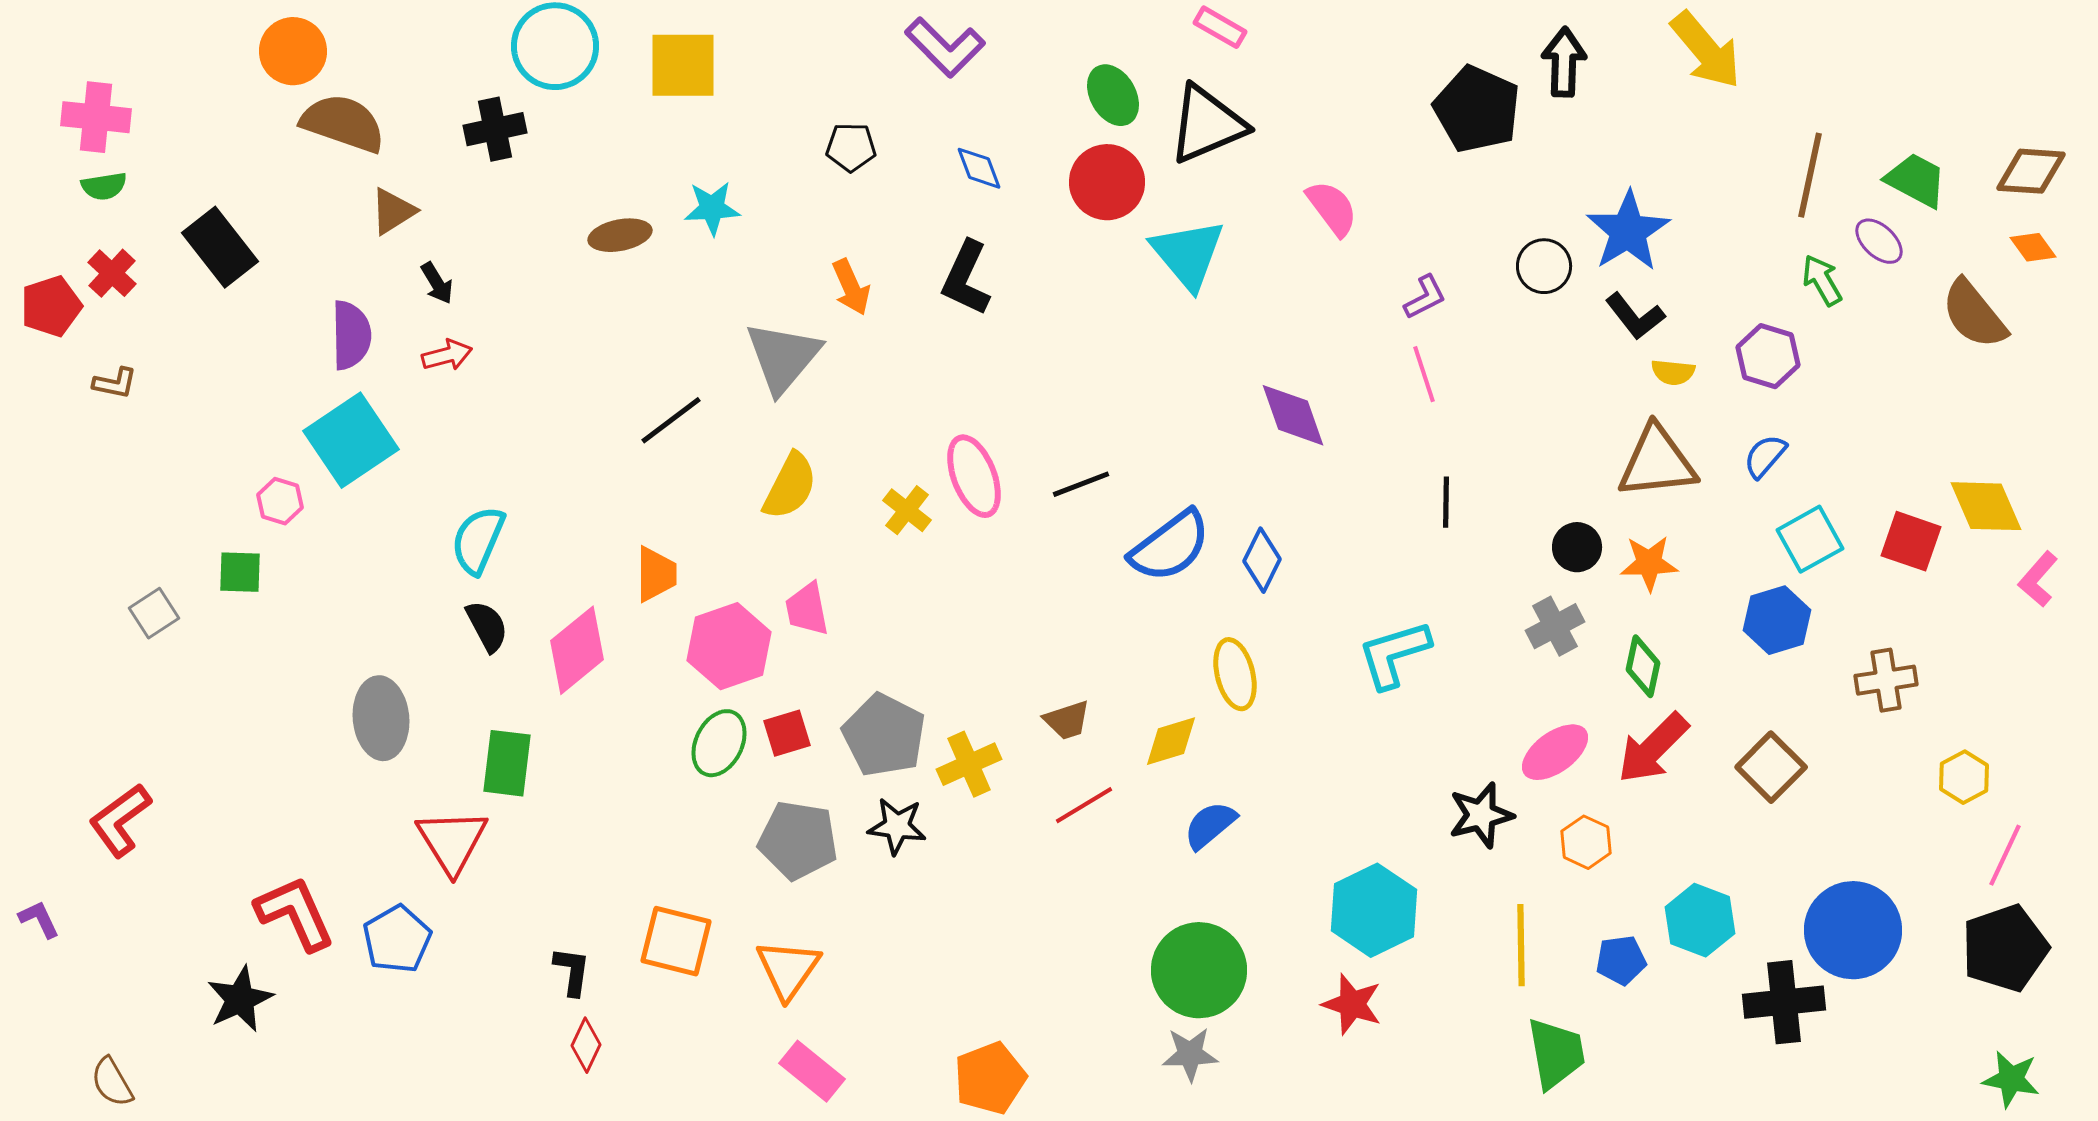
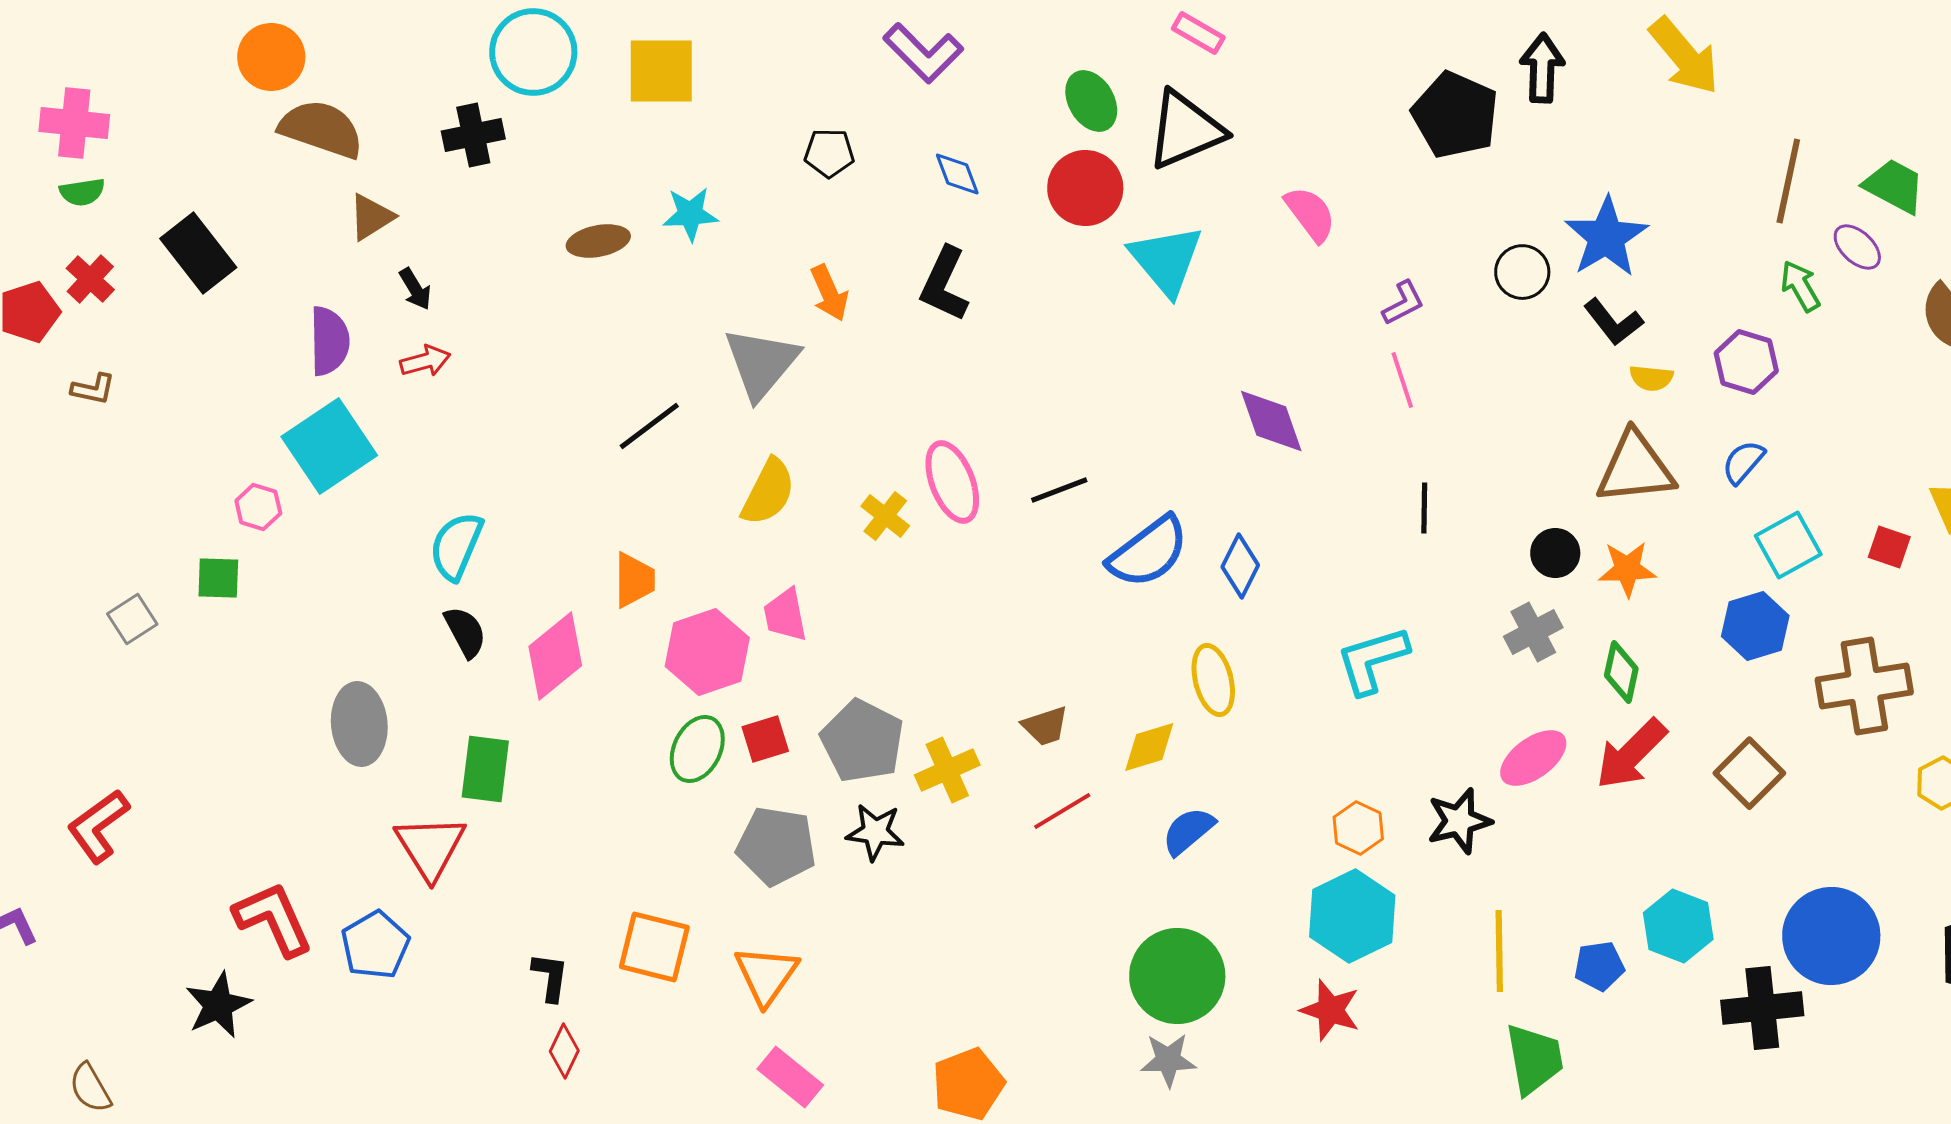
red square: (1911, 541) -> (1889, 547), size x0.7
brown cross: (1886, 680) -> (1864, 686), size x1.5
orange hexagon: (1586, 842) -> (1358, 828), moved

